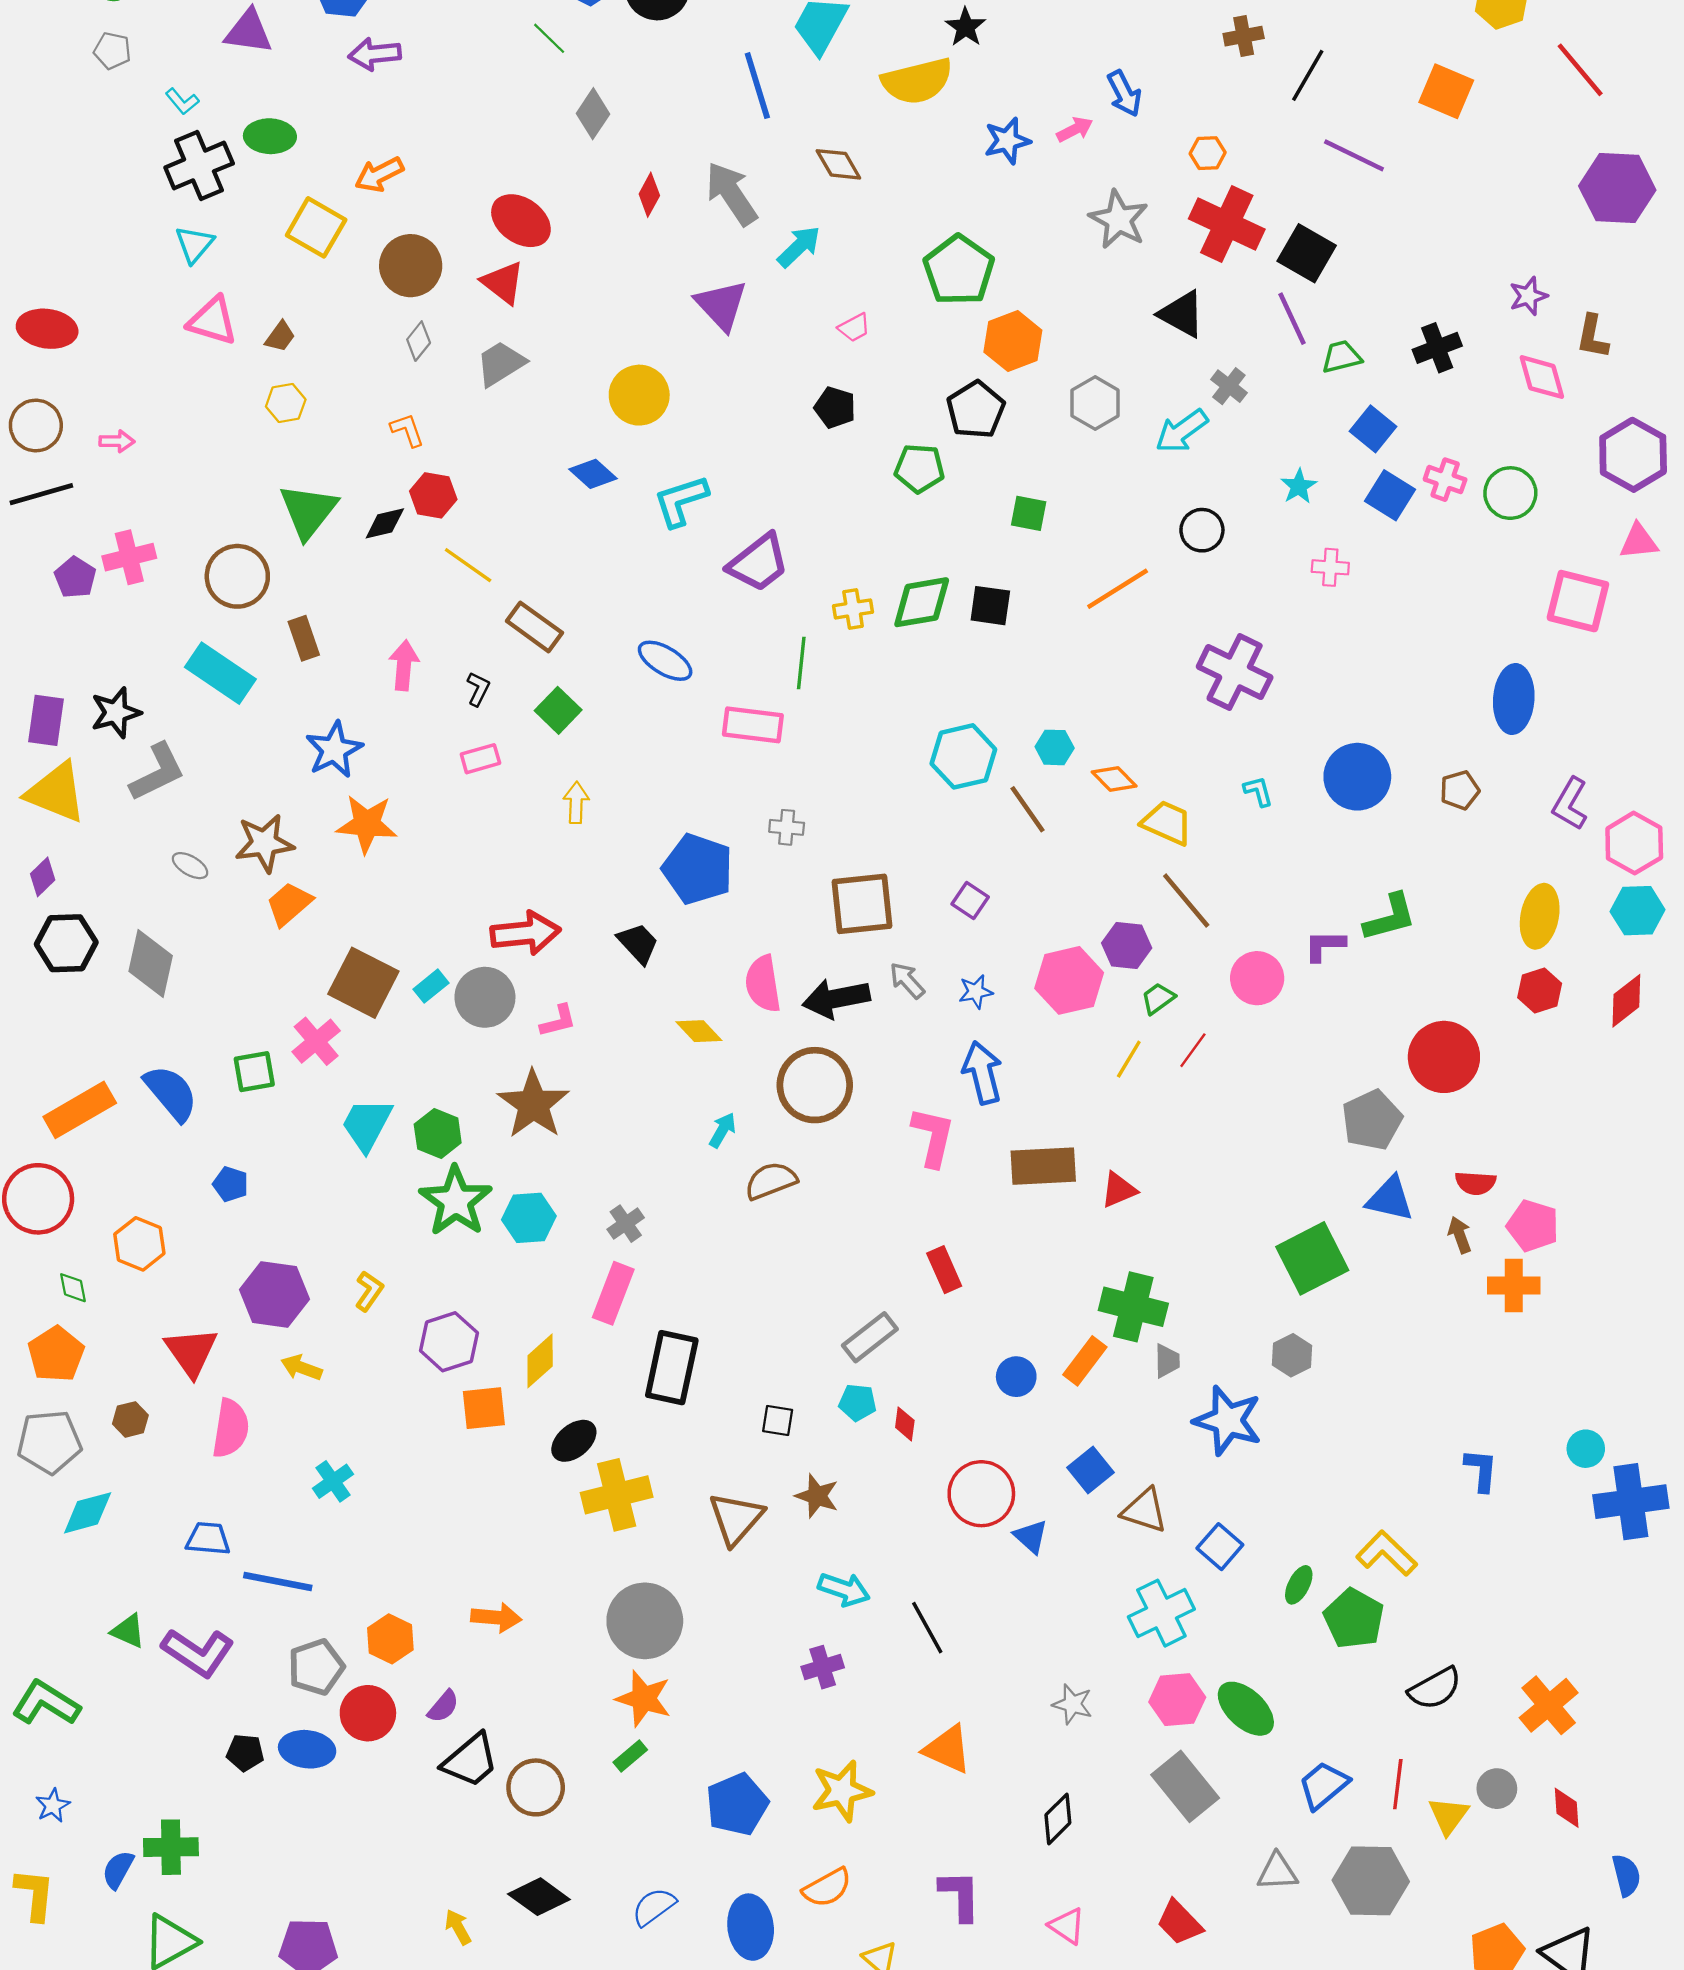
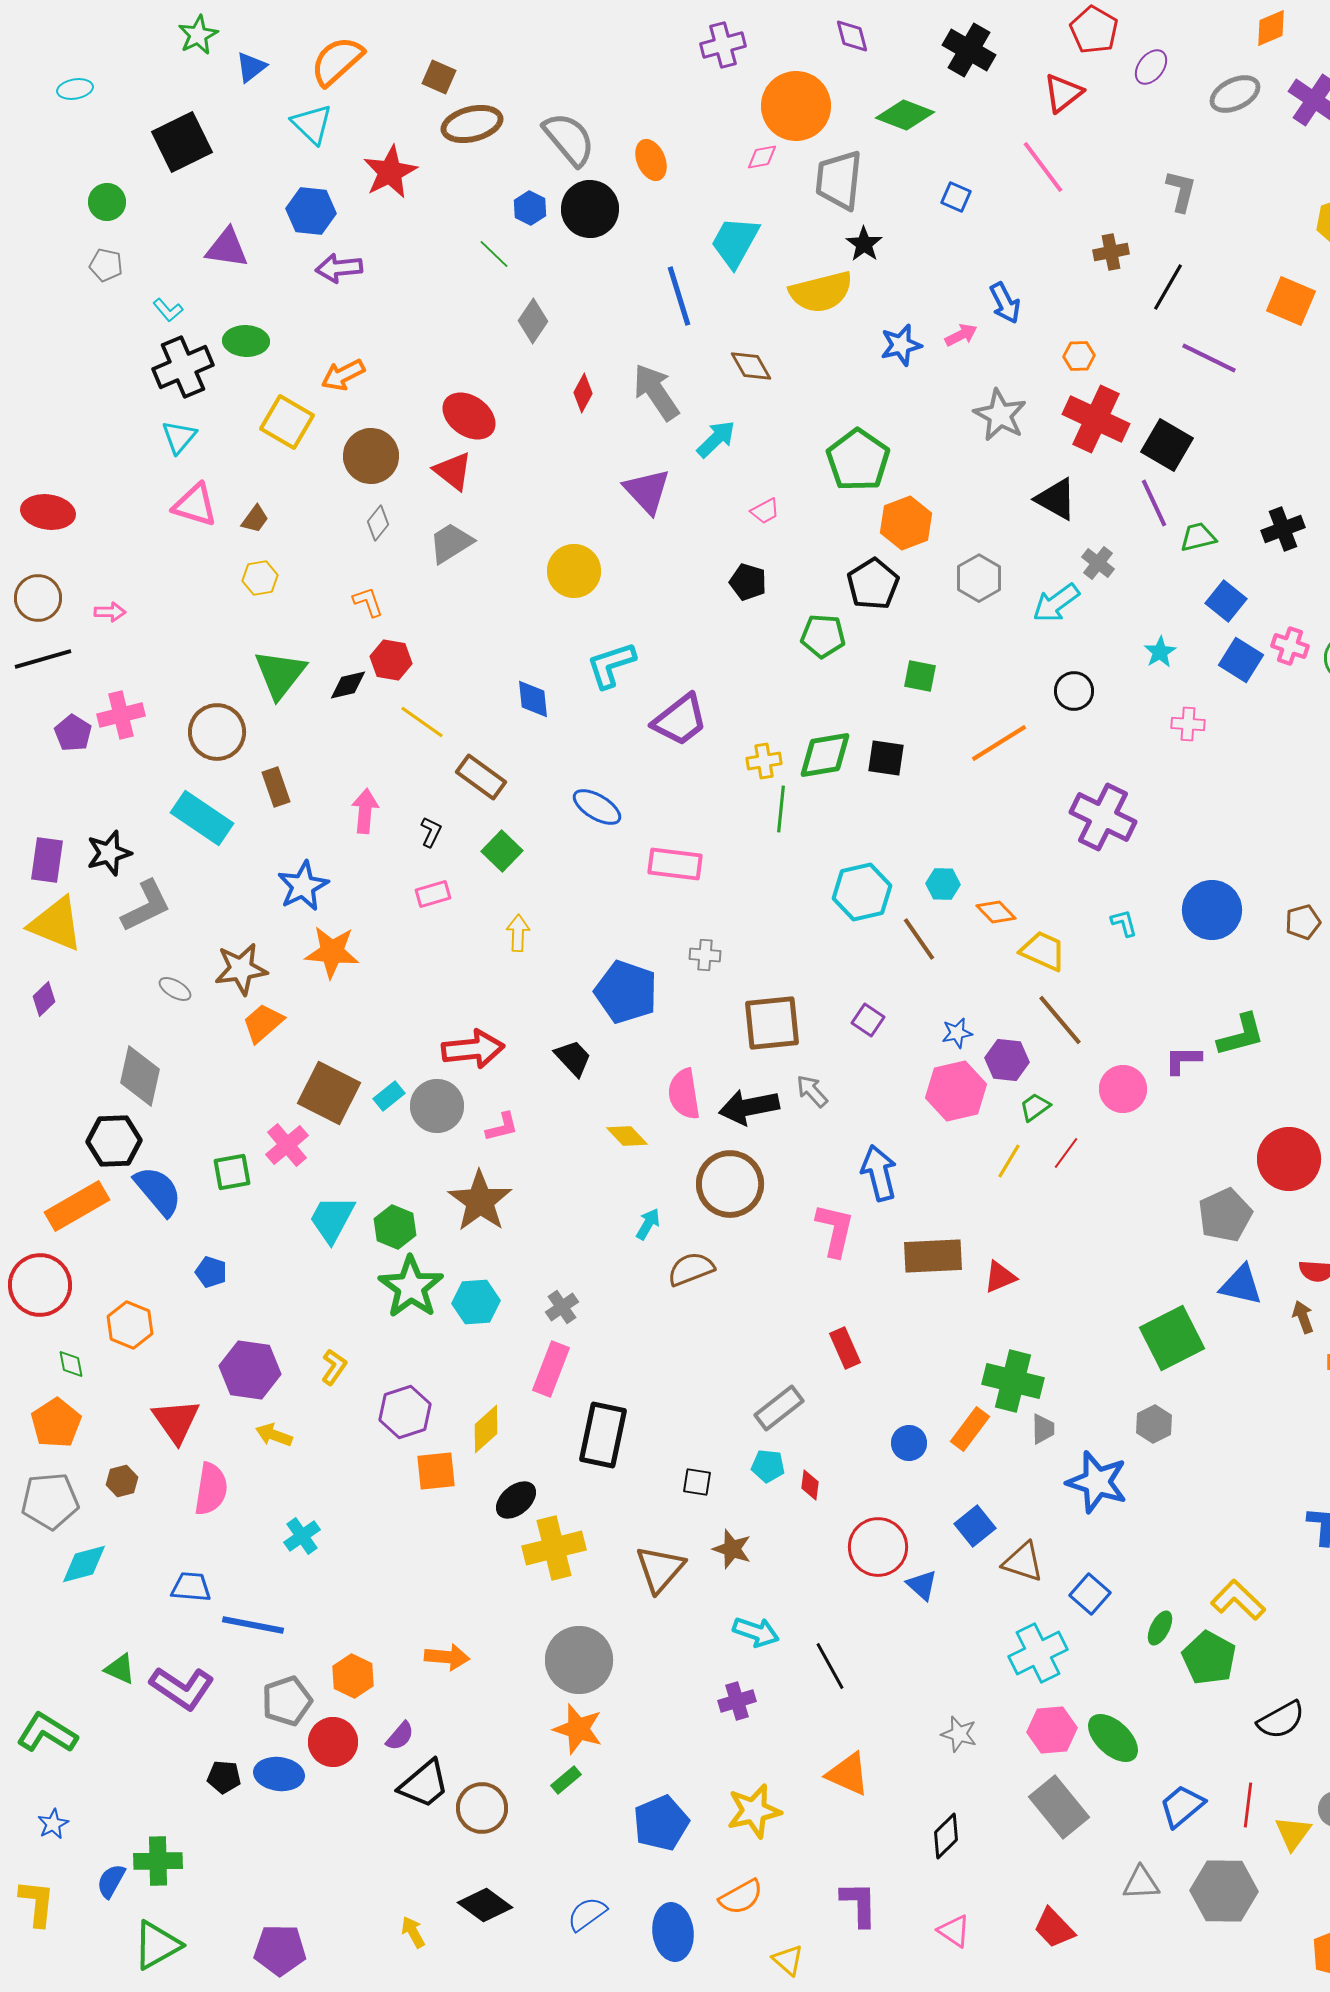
blue diamond: (593, 474) -> (533, 699), moved, turned 42
green line: (801, 663) -> (781, 809), moved
black hexagon: (66, 943) -> (114, 1141), moved
blue star: (976, 992) -> (957, 1033), moved

